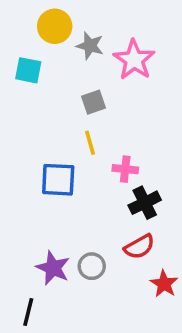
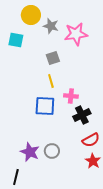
pink star: (134, 60) -> (76, 34), turned 30
blue square: (58, 180) -> (45, 106), moved
red semicircle: (139, 247) -> (91, 140), moved

